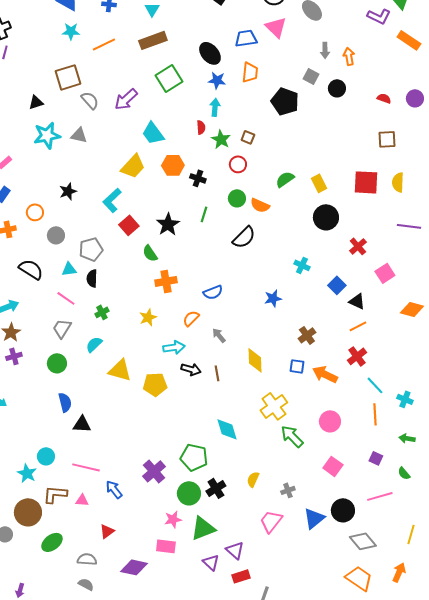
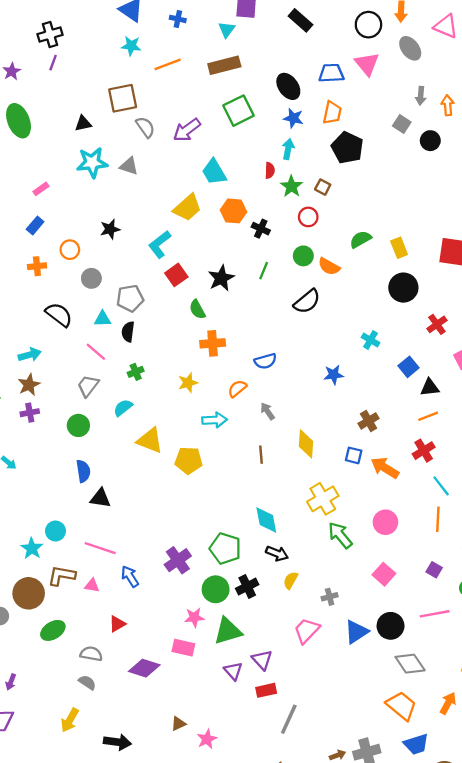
black pentagon: (285, 101) -> (347, 148), moved
black triangle: (357, 301) -> (430, 387), turned -36
black arrow: (191, 369) -> (277, 553), moved

